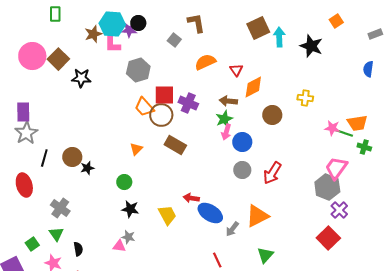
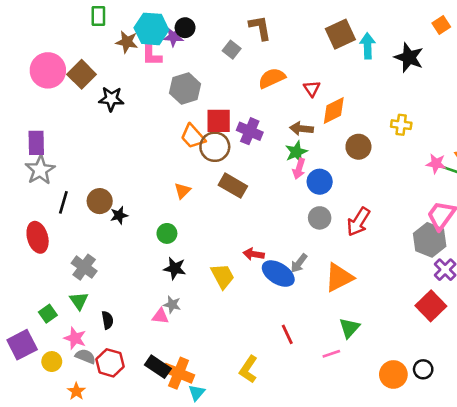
green rectangle: (55, 14) -> (98, 16), moved
brown star: (93, 34) -> (127, 42), turned 30
gray arrow: (232, 229) -> (299, 263), moved

